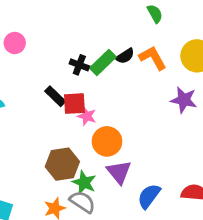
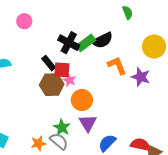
black semicircle: (125, 56) -> (102, 40), size x1.5
orange L-shape: (153, 58) -> (117, 66), moved
black cross: (79, 65) -> (69, 43), size x1.5
brown hexagon: (62, 164) -> (52, 85), moved

